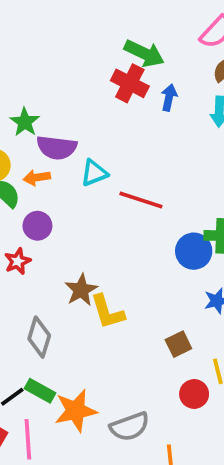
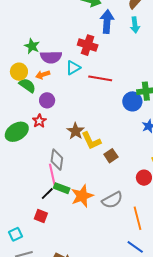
red cross: (130, 83) -> (88, 45), moved
blue arrow: (169, 98) -> (107, 22), size x1.6
brown square: (178, 344) -> (111, 156), moved
pink line: (28, 439) -> (52, 175), moved

